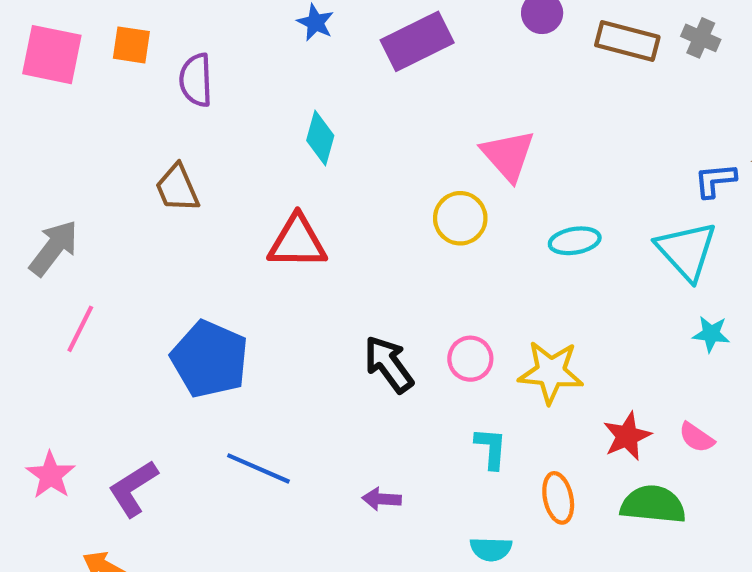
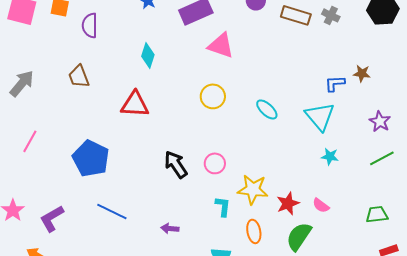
pink triangle: (508, 155) -> (221, 45), moved, turned -32
cyan ellipse: (575, 241) -> (267, 109), turned 50
gray arrow: (54, 248) -> (22, 83), moved
yellow star: (551, 372) -> (253, 189), moved
green semicircle: (653, 504) -> (299, 236), turned -64

